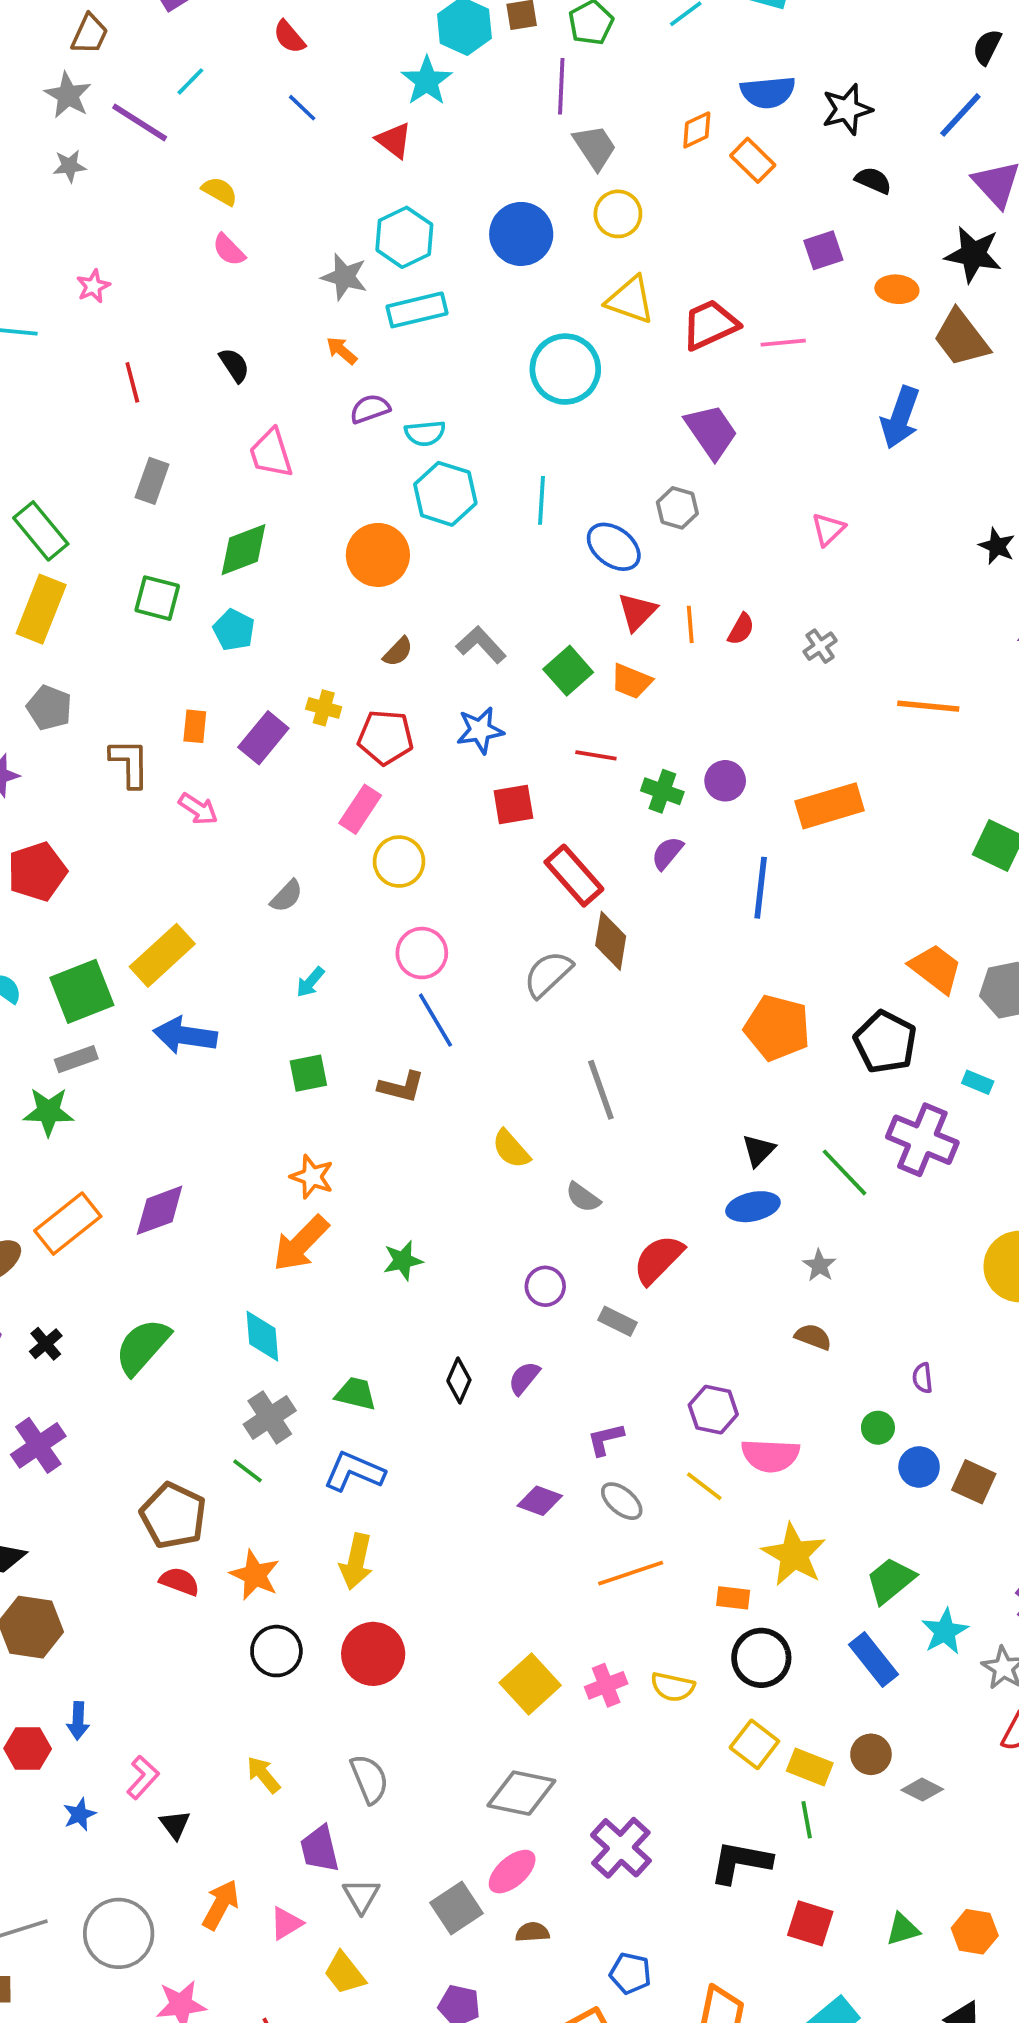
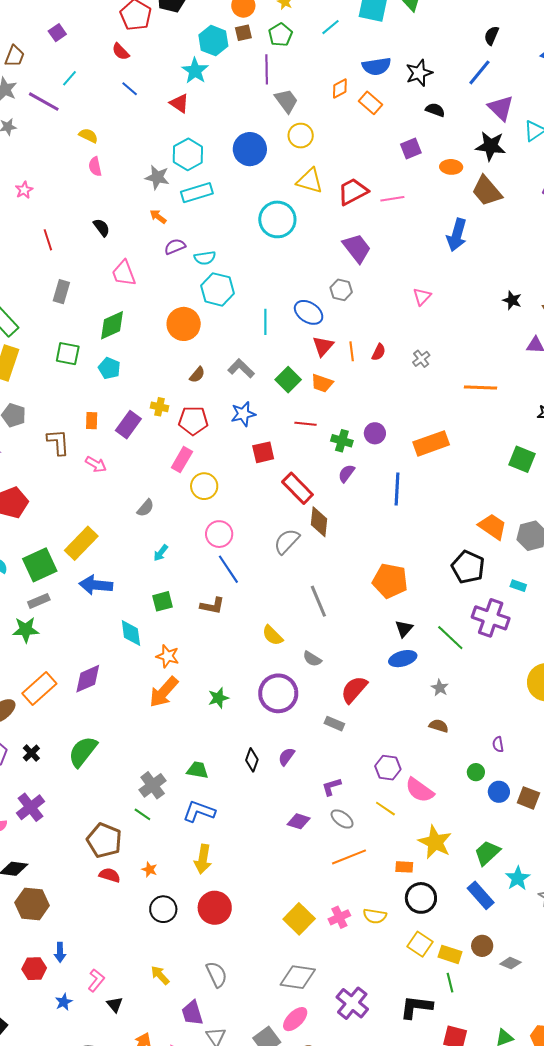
pink semicircle: (229, 250) -> (95, 166), turned 36
cyan line: (541, 500) -> (265, 322), moved
orange pentagon: (777, 1028) -> (390, 581), moved
purple circle: (545, 1286) -> (278, 693), moved, size x1.8
cyan diamond: (262, 1336) -> (131, 633), moved
pink semicircle: (770, 1455) -> (420, 790), turned 36
orange star: (255, 1575) -> (149, 869), size x0.6

